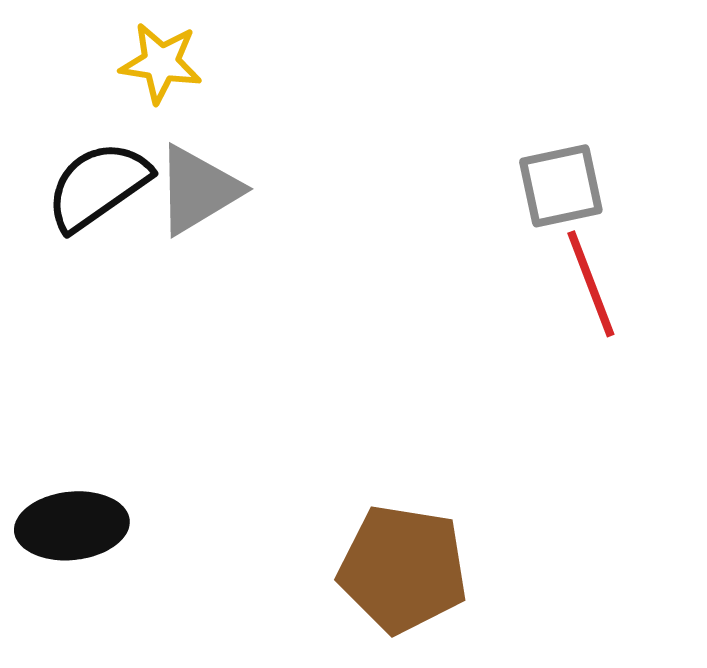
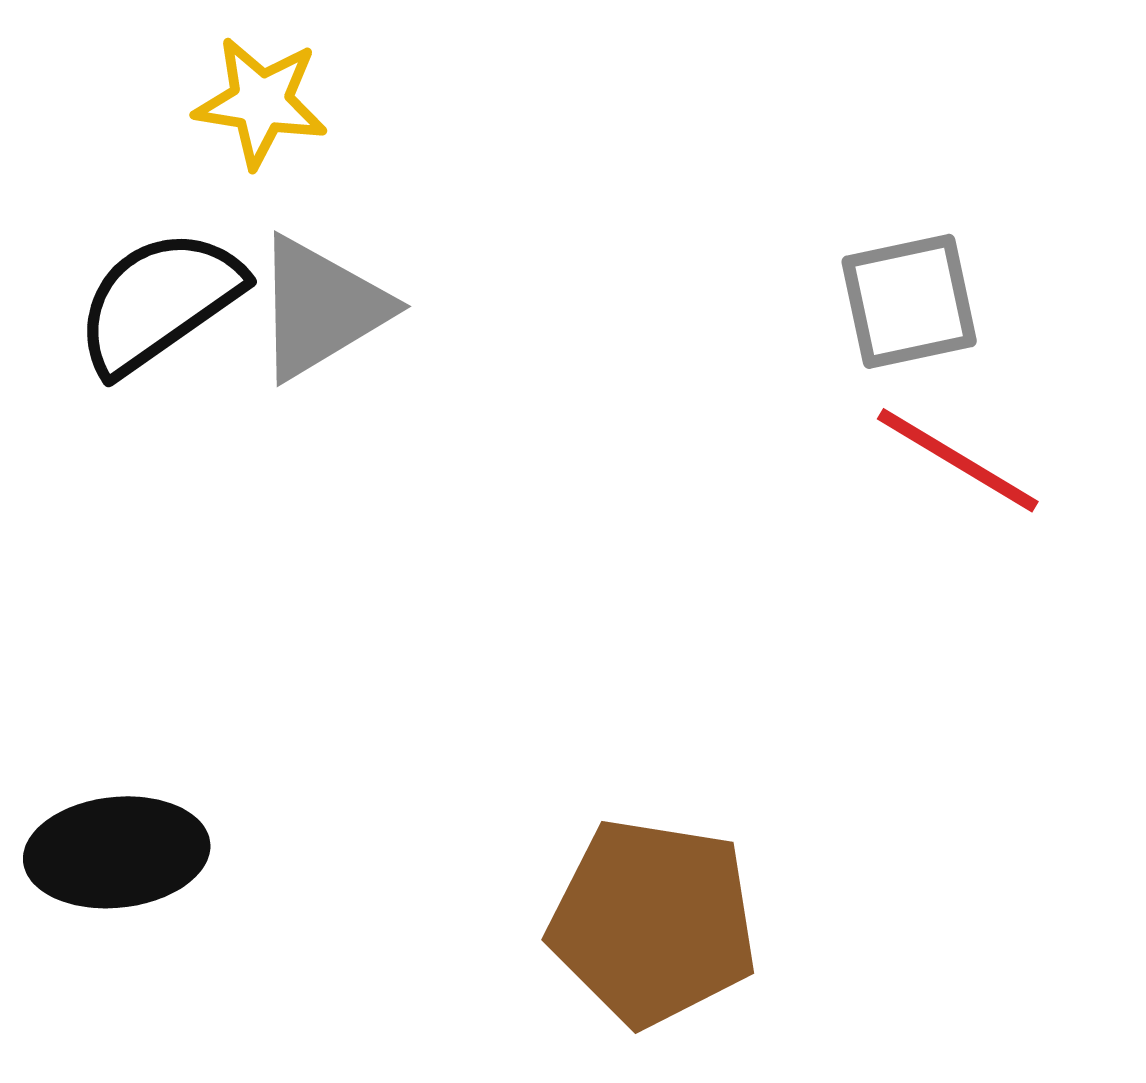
red line: (591, 284) -> (958, 460), turned -38

